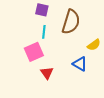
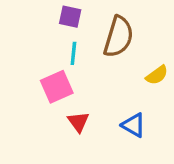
blue triangle: (80, 64) -> (134, 125), moved

